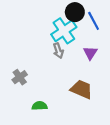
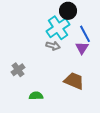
blue line: (94, 21) -> (85, 34), moved
gray arrow: (58, 51) -> (53, 46), turned -56

